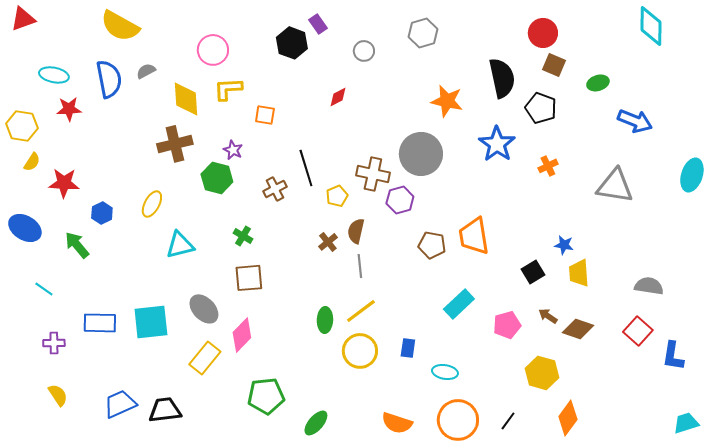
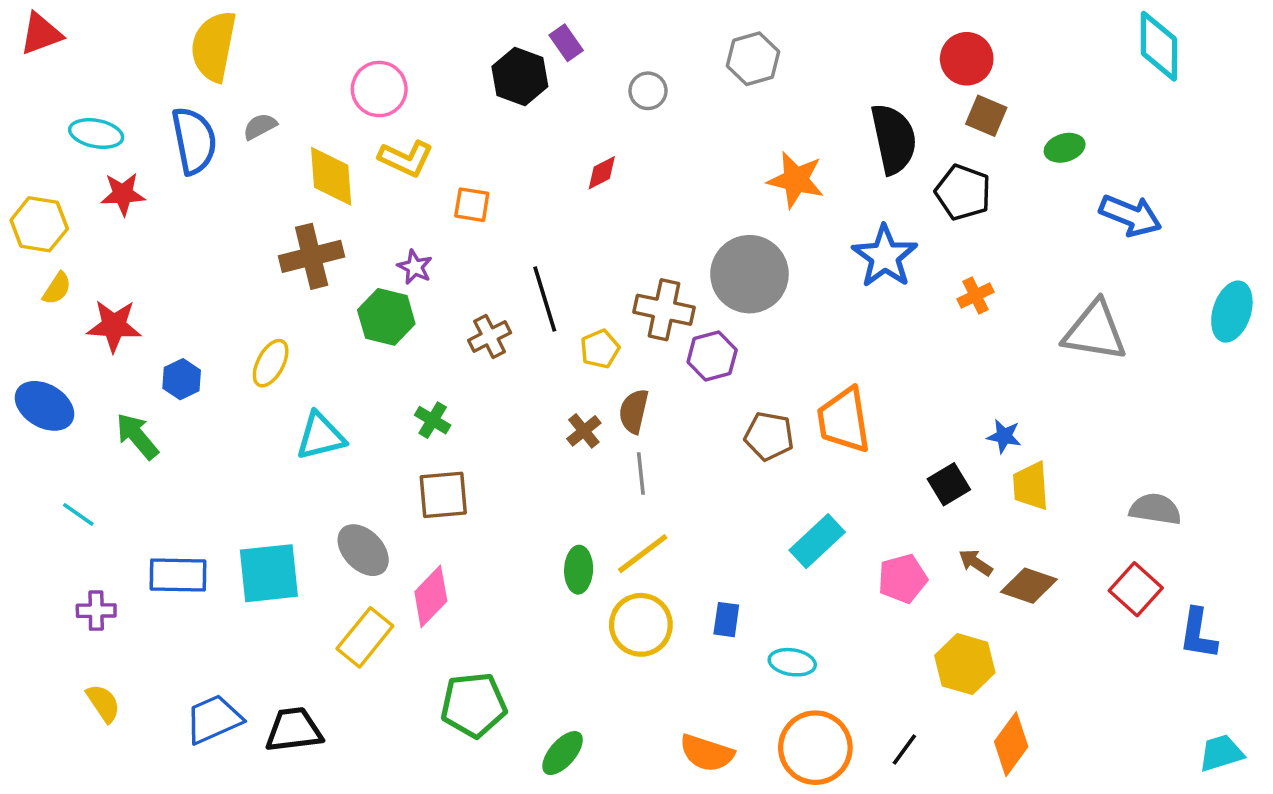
yellow semicircle: (120, 26) -> (214, 46), turned 72
yellow L-shape: (228, 89) -> (406, 158), turned -152

